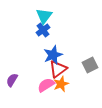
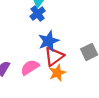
pink semicircle: (46, 85) -> (30, 67), moved

